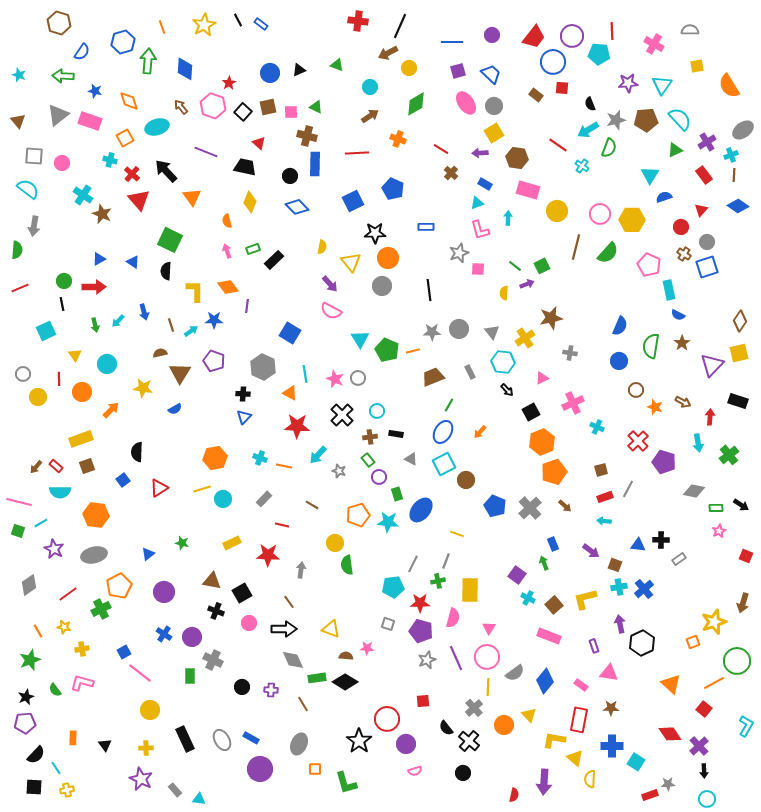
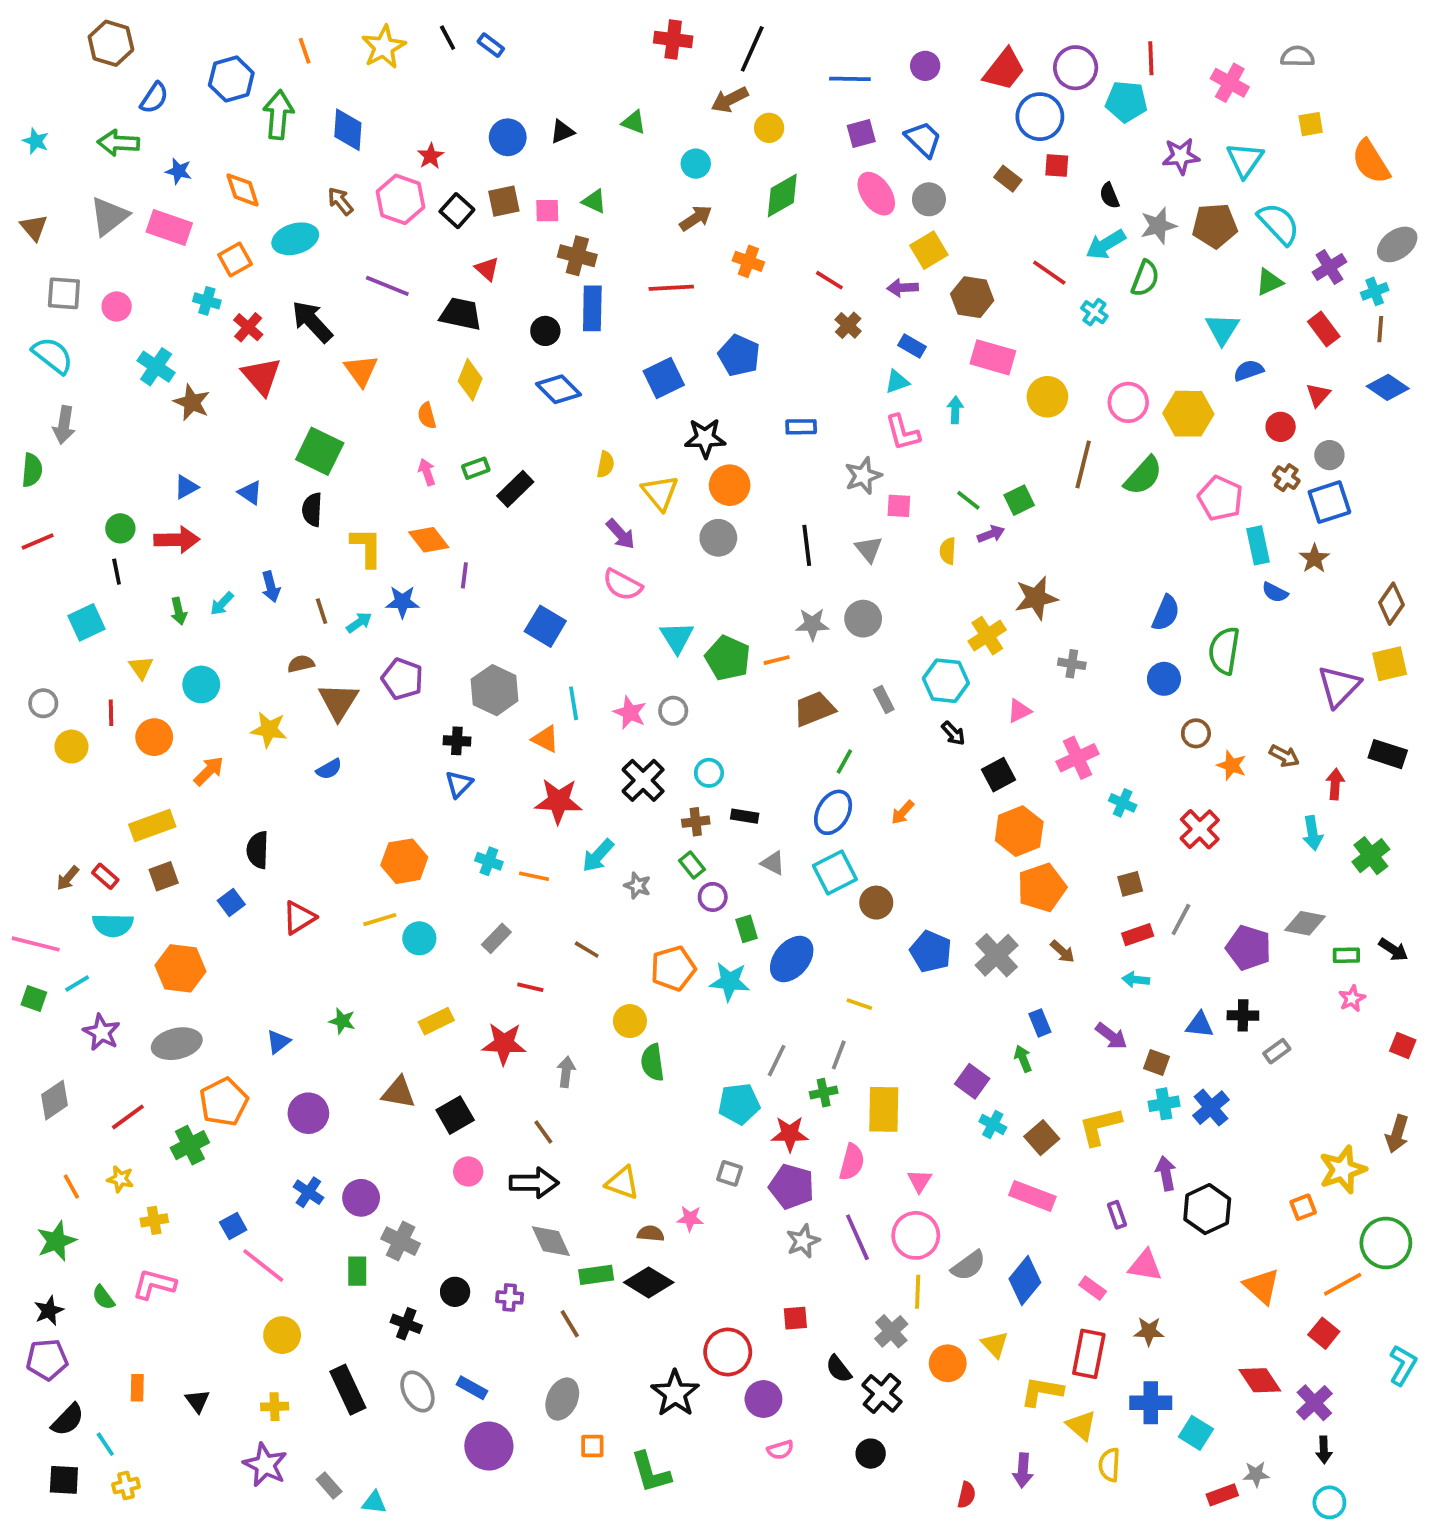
gray triangle: (492, 332) -> (869, 549), moved
brown star: (682, 343) -> (1314, 558), moved
purple pentagon: (664, 462) -> (1249, 948), moved
black cross: (216, 611) -> (406, 1324), moved
purple arrow: (544, 782) -> (1023, 1470), size x0.7

